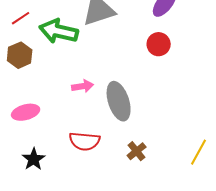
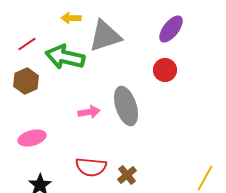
gray ellipse: (119, 101) -> (126, 106), moved
brown cross: (137, 151) -> (127, 175), moved

